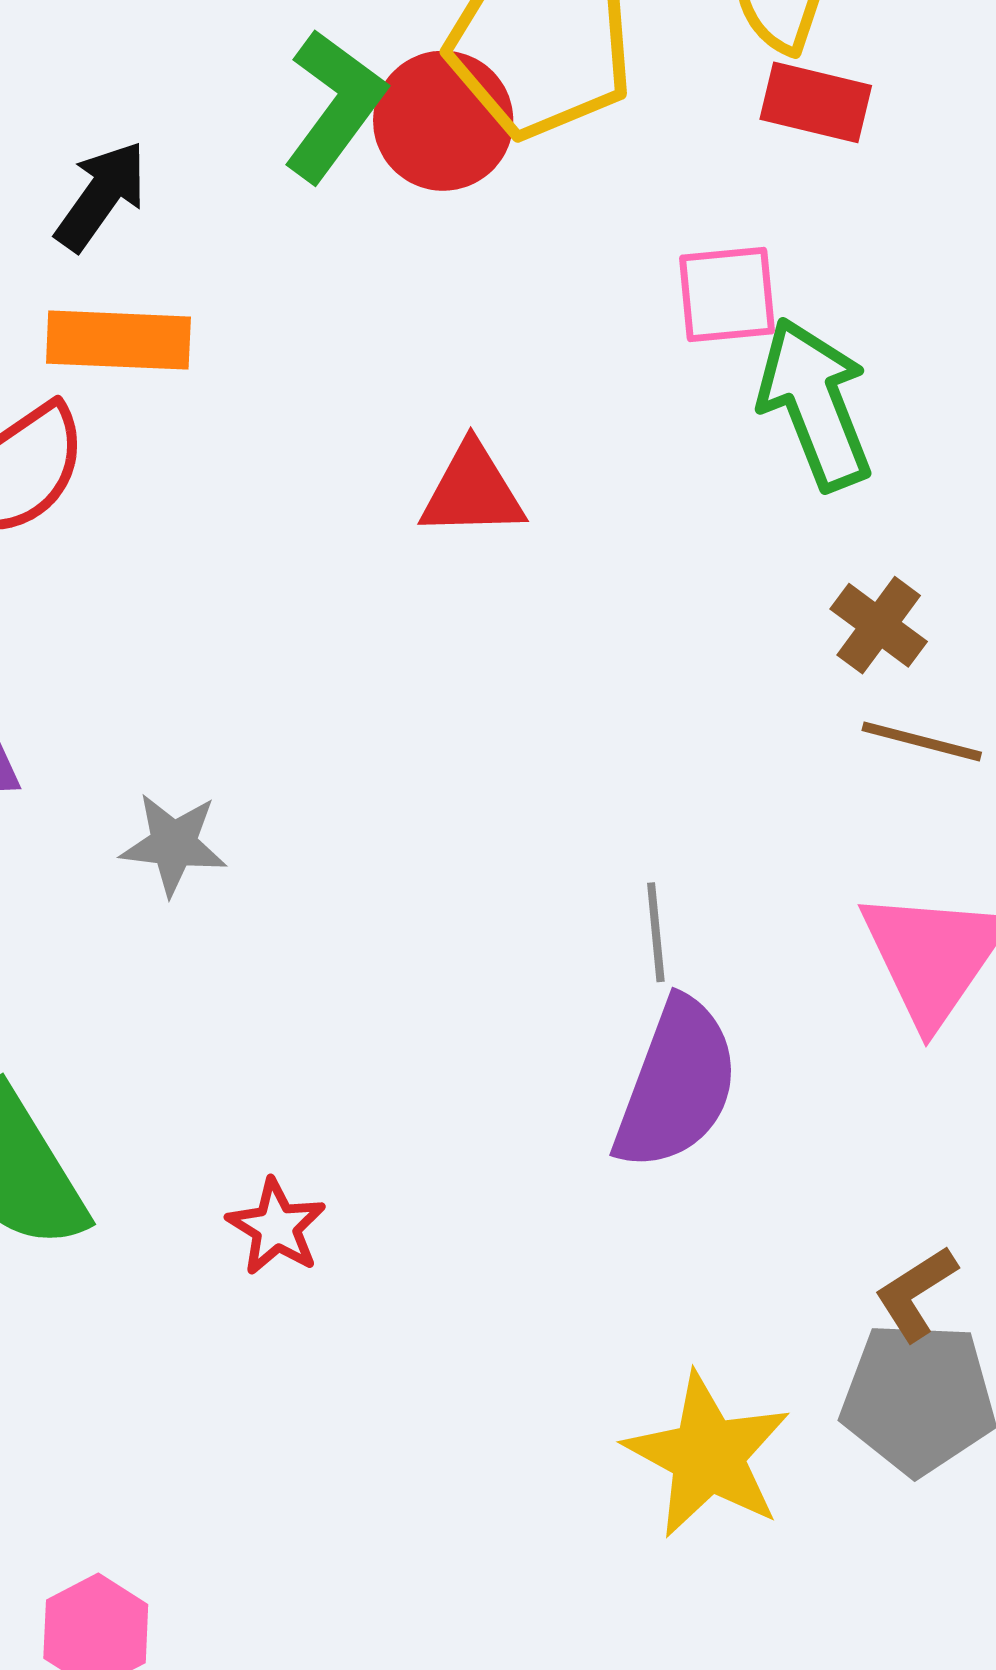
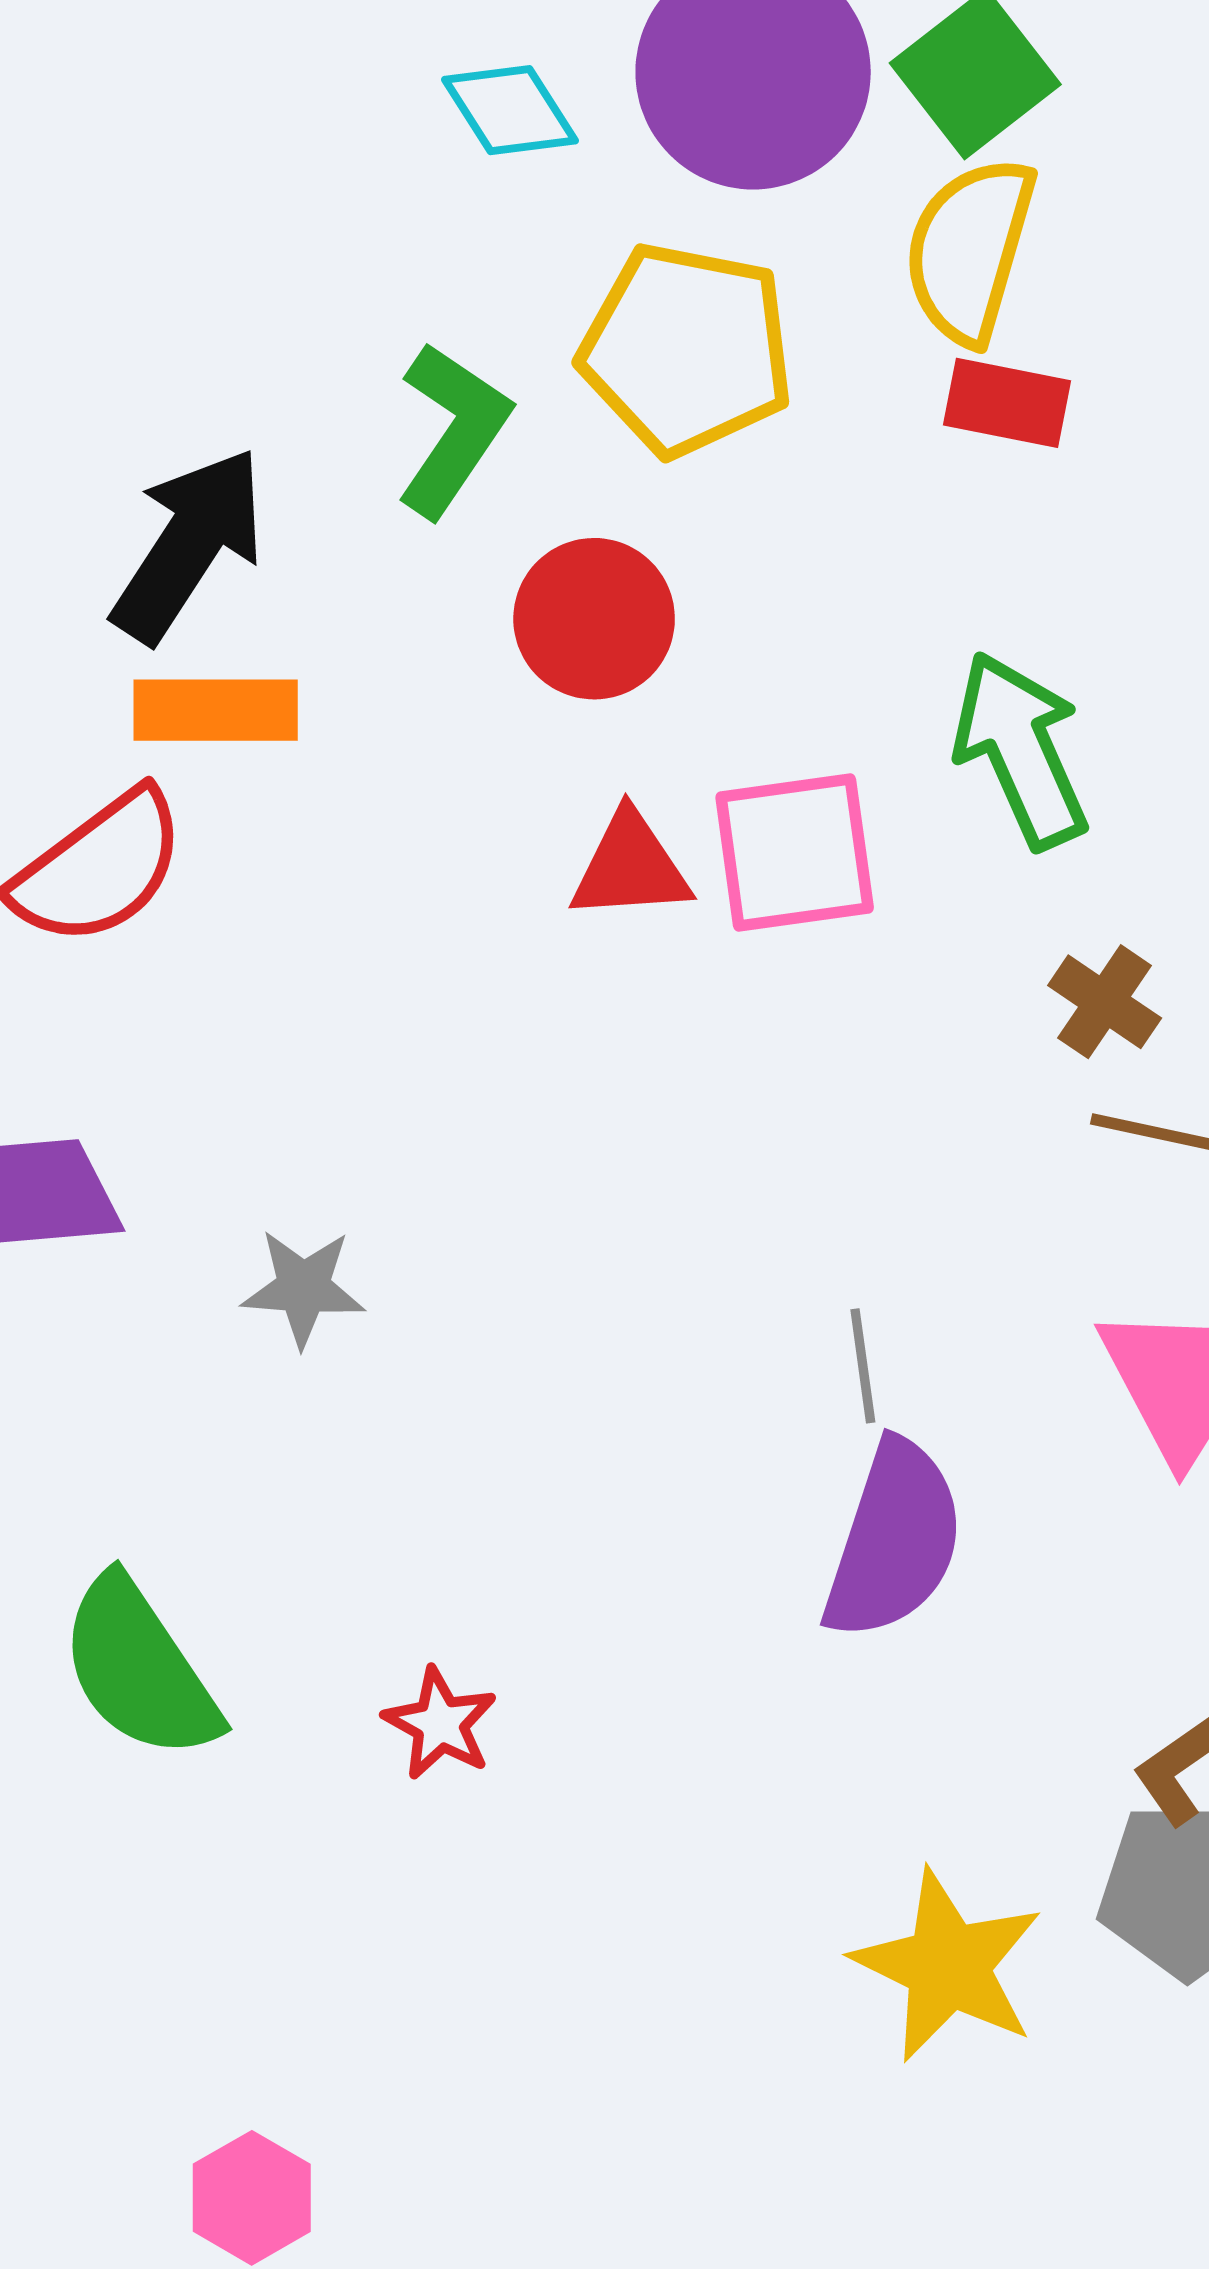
red circle: (443, 121) -> (594, 619), moved
black arrow: (101, 196) -> (189, 545), size x1.5
pink square: (727, 294) -> (795, 852), moved, size x1.4

